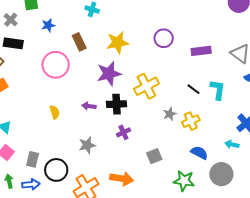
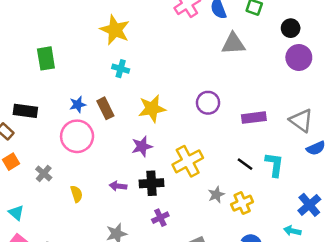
gray cross: (11, 20) -> (44, 173), moved
blue star: (48, 25) -> (78, 104), moved
purple star: (109, 74) -> (142, 146), size x0.7

